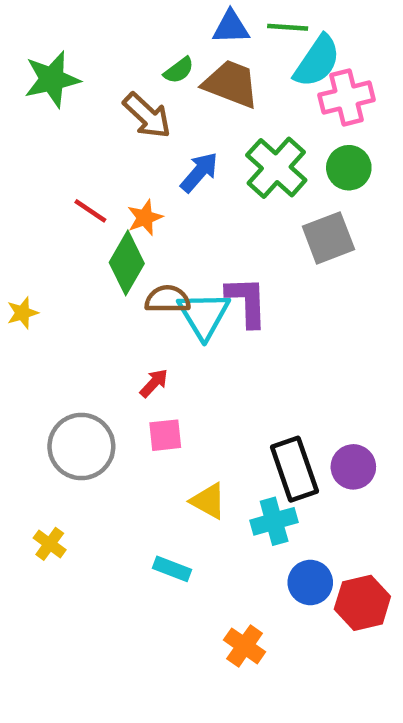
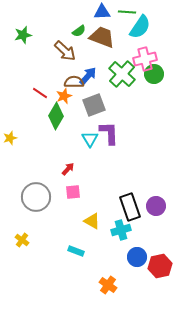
green star: (52, 79) -> (23, 35), size x0.7
pink cross: (347, 97) -> (145, 59), moved
gray square: (328, 238) -> (94, 105), moved
brown semicircle: (168, 299) -> (74, 82), moved
cyan triangle: (204, 315) -> (90, 139), size x0.7

